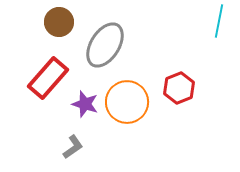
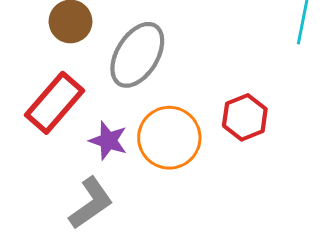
gray L-shape: (73, 147) -> (91, 203), size x1.5

